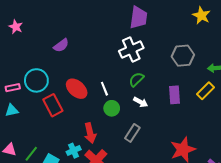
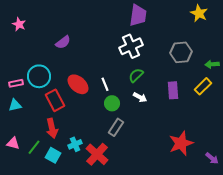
red arrow: (90, 133) -> (52, 128), moved
gray rectangle: (132, 133) -> (116, 127), moved

